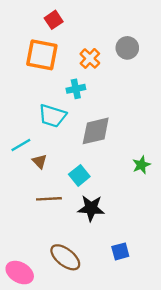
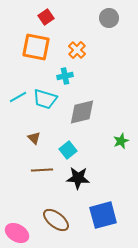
gray circle: (127, 48) -> (109, 18), moved
cyan line: (21, 145) -> (18, 97), moved
blue square: (120, 251) -> (103, 215), size x1.8

